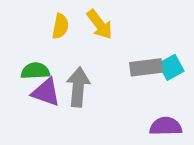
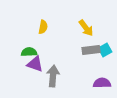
yellow arrow: (100, 24) -> (86, 28), moved
gray arrow: (78, 87) -> (53, 76), moved

